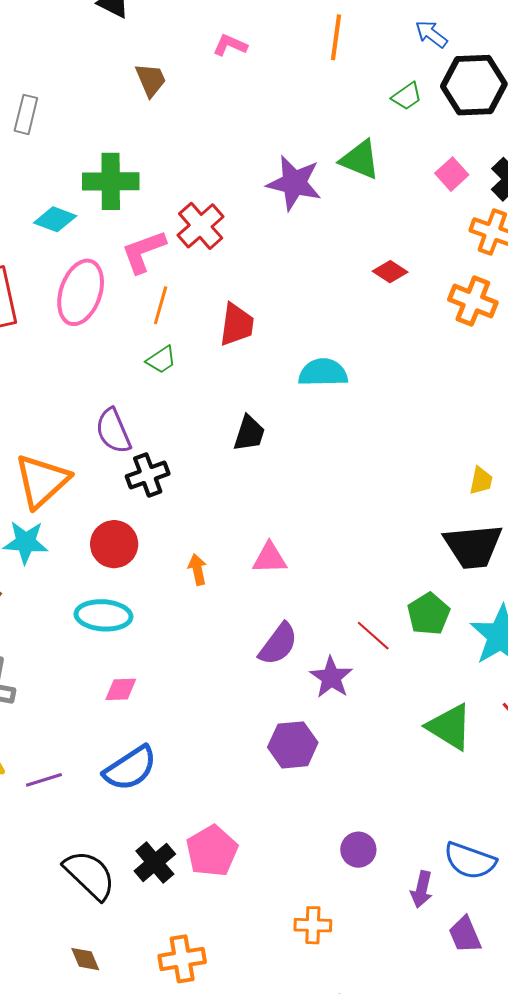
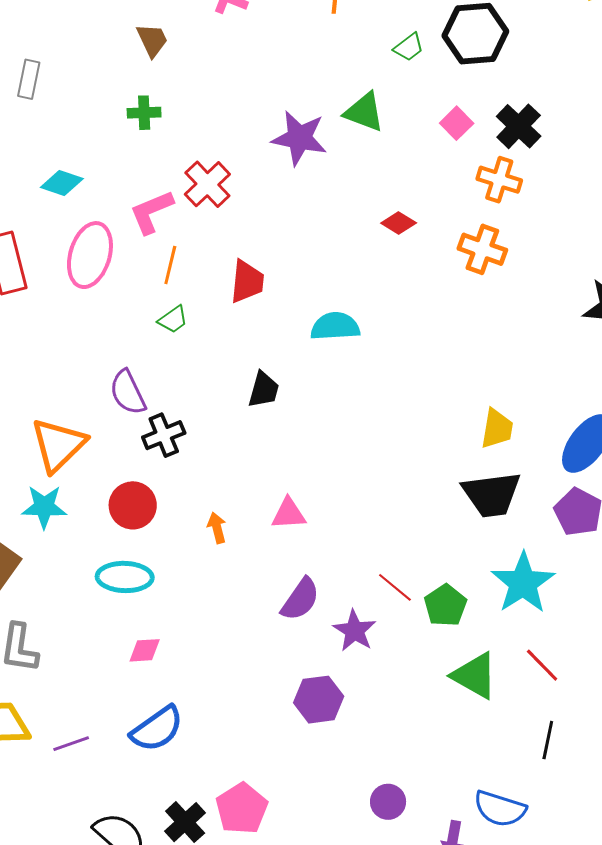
green cross: (111, 181) -> (144, 113), moved, size x0.6
yellow trapezoid: (481, 481) -> (497, 429), size x1.4
green pentagon: (429, 614) -> (445, 605), moved

